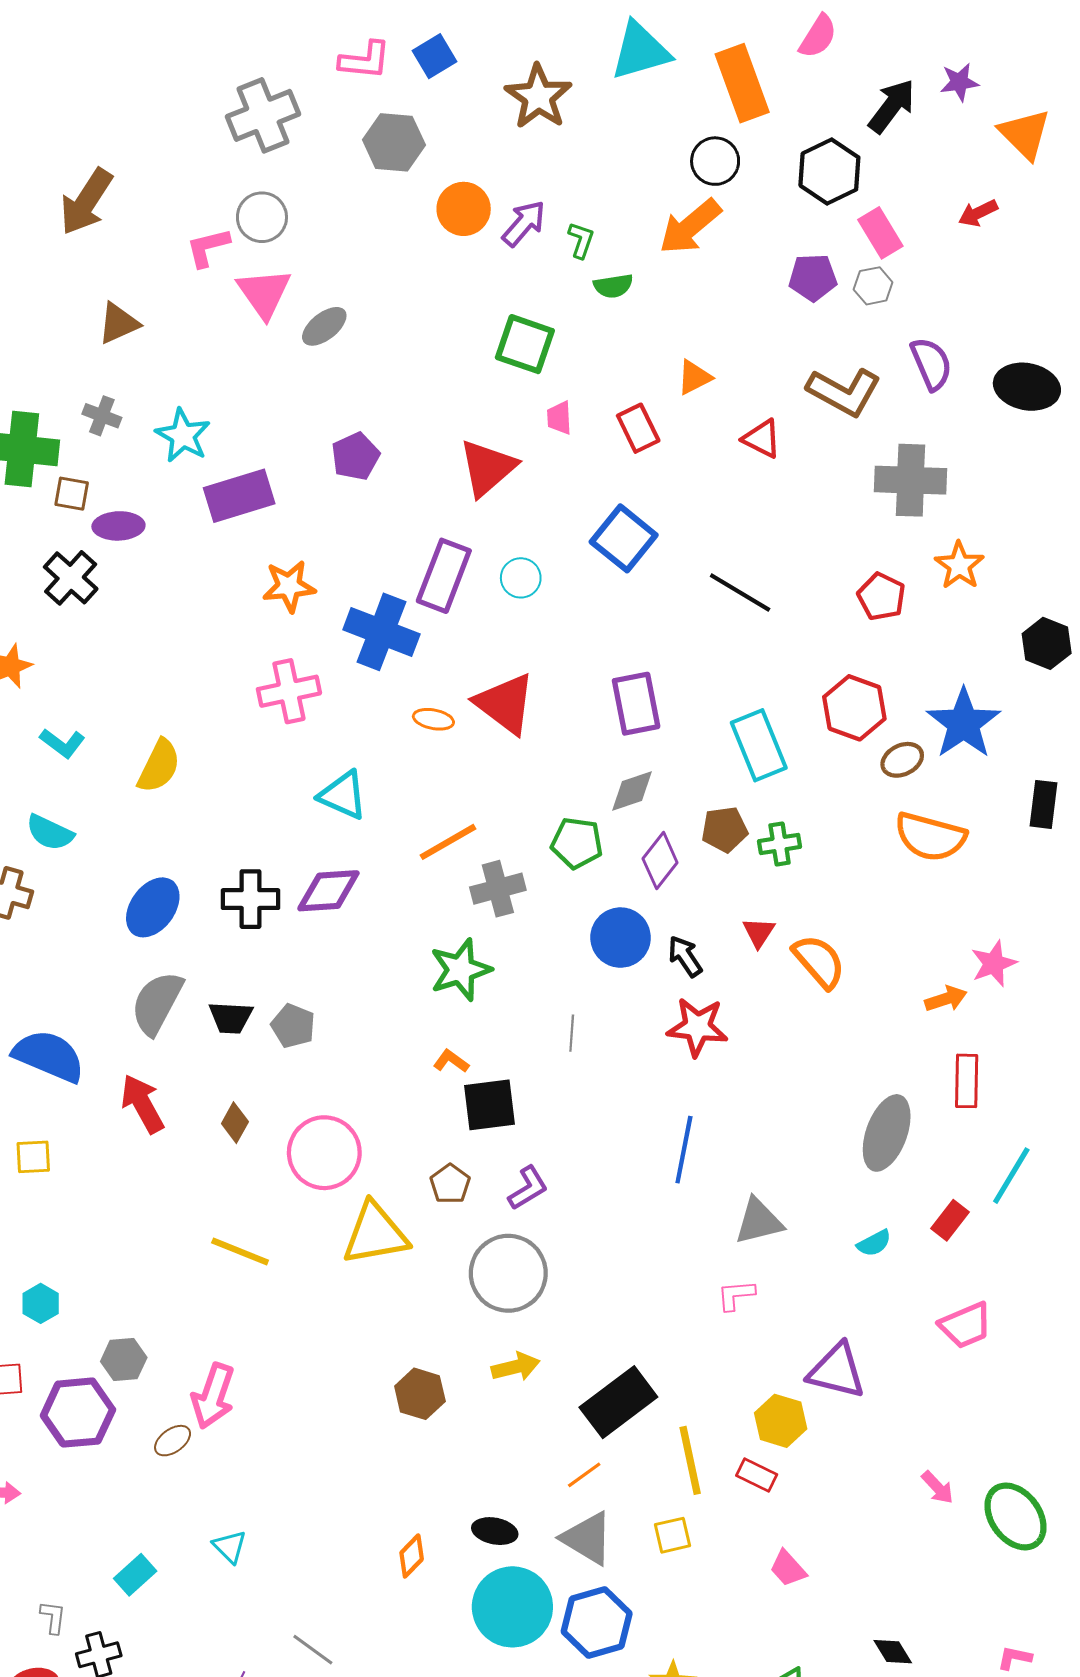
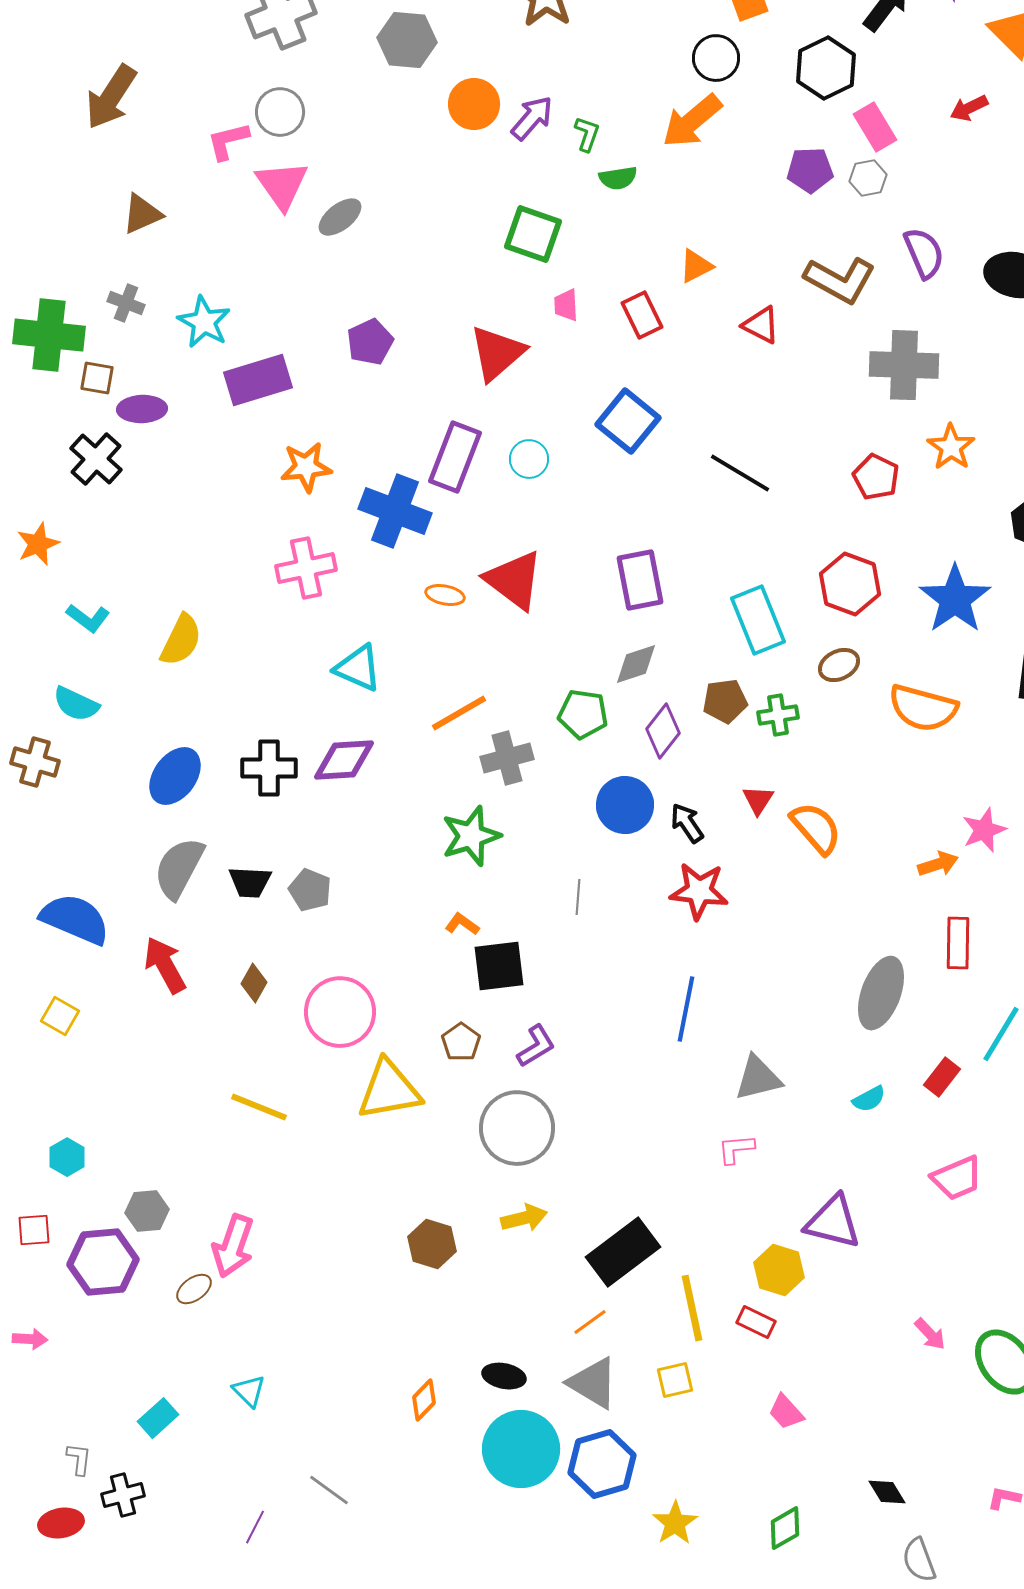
brown ellipse: (902, 760) -> (839, 665), moved
yellow square: (33, 1157) -> (60, 1016), turned 33

